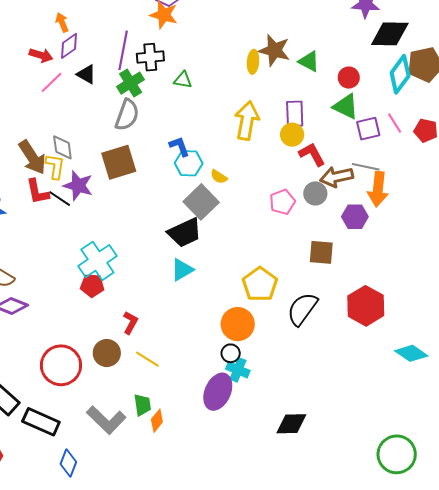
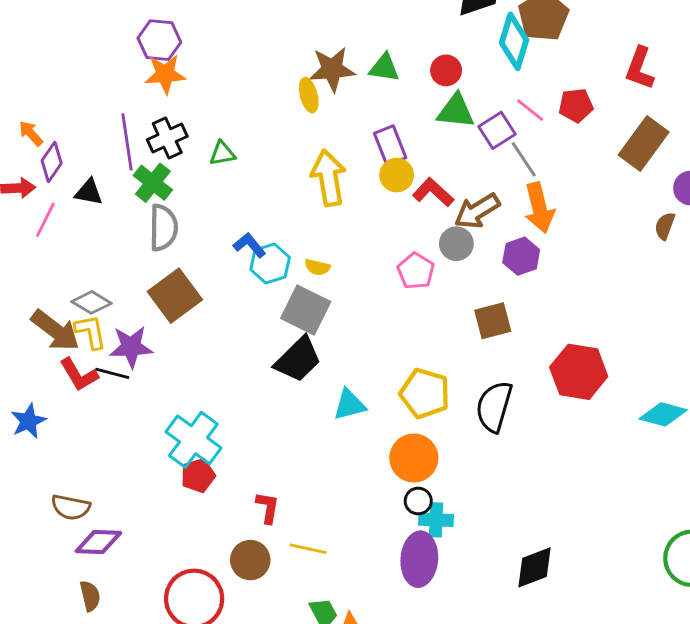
gray diamond: (62, 147) -> (91, 302), turned -32
gray line: (366, 167) -> (524, 159), moved, turned 64
cyan triangle: (182, 270) -> (349, 405), moved, turned 35

